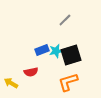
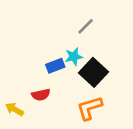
cyan star: (56, 51) -> (74, 57), moved
black square: (71, 55) -> (93, 72), turned -30

